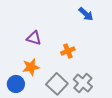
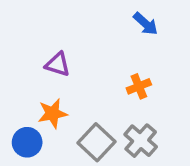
orange cross: (68, 51) -> (139, 86), moved

